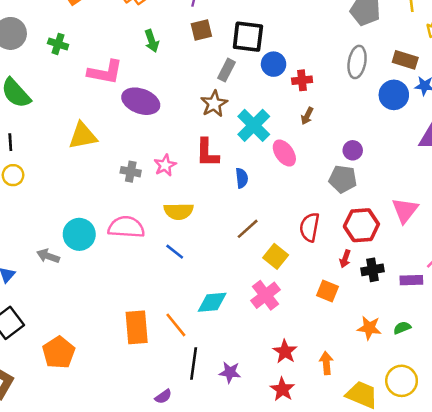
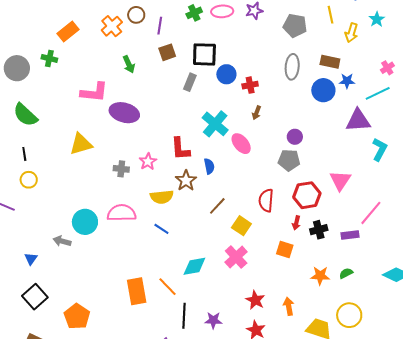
green cross: (58, 44) -> (49, 58), moved
brown star: (214, 104) -> (186, 181), moved

